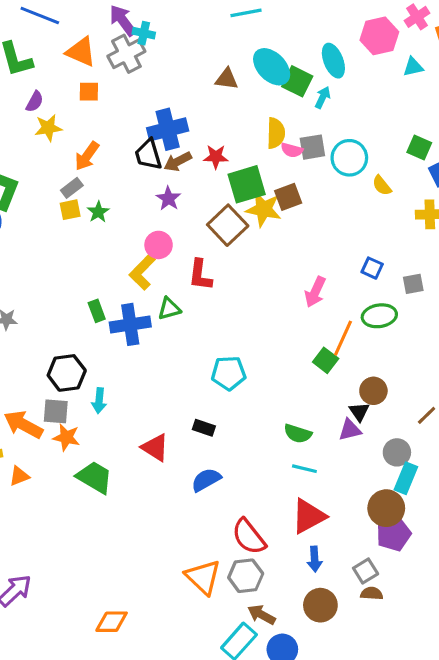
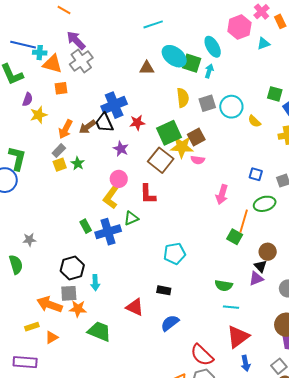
cyan cross: (144, 33) -> (40, 53), moved
pink semicircle: (292, 150) -> (198, 160), moved
red star: (216, 157) -> (137, 123), moved
brown arrow: (178, 162) -> (87, 127), moved

